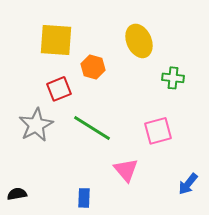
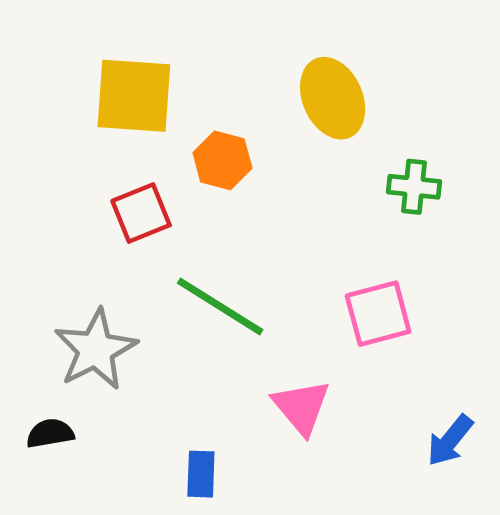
gray star: (36, 125) -> (96, 350), moved
black semicircle: (17, 194) -> (50, 433), moved

